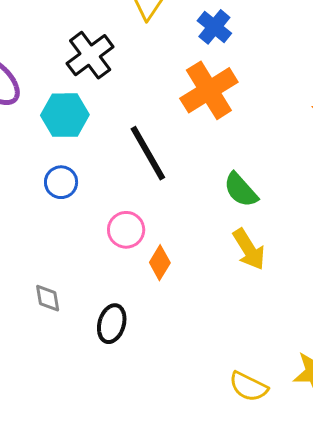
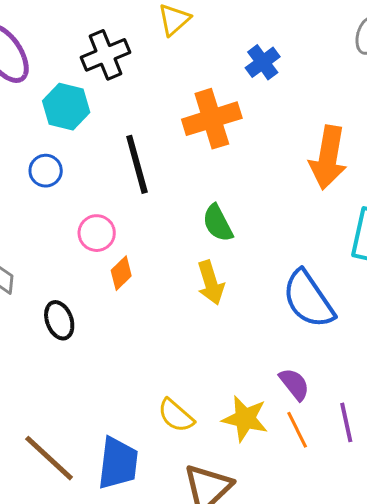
blue cross: (214, 27) -> (263, 62), moved
black ellipse: (112, 324) -> (59, 320), turned -51

